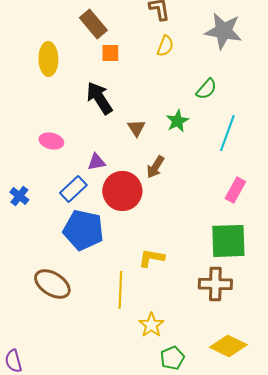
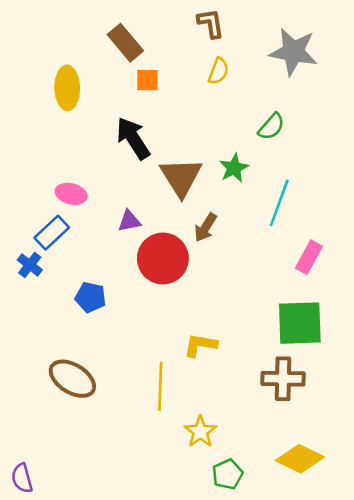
brown triangle: (136, 128) -> (181, 177), size x1.8
cyan line: (227, 133) -> (279, 203), moved
blue rectangle: (73, 189) -> (52, 233), moved
blue pentagon: (83, 230) -> (90, 297), moved, size x0.6

